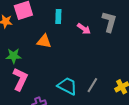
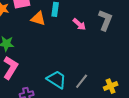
orange triangle: (44, 41) -> (38, 18), moved

